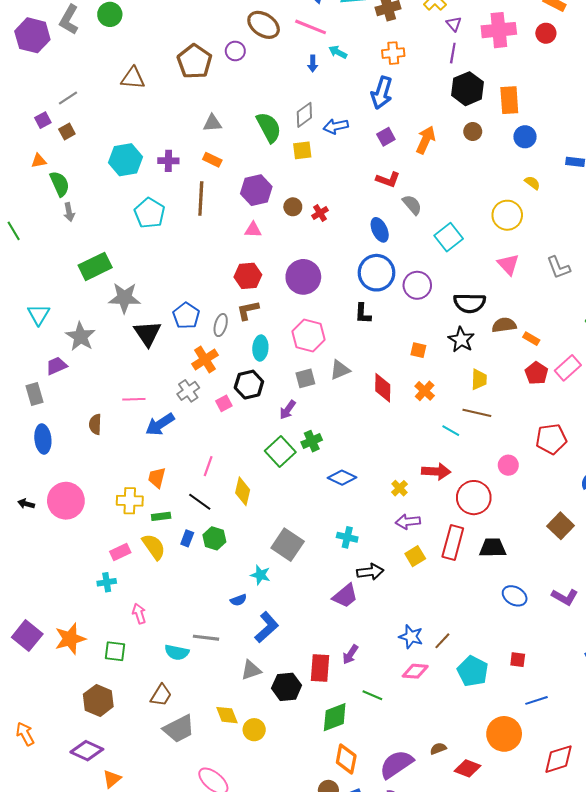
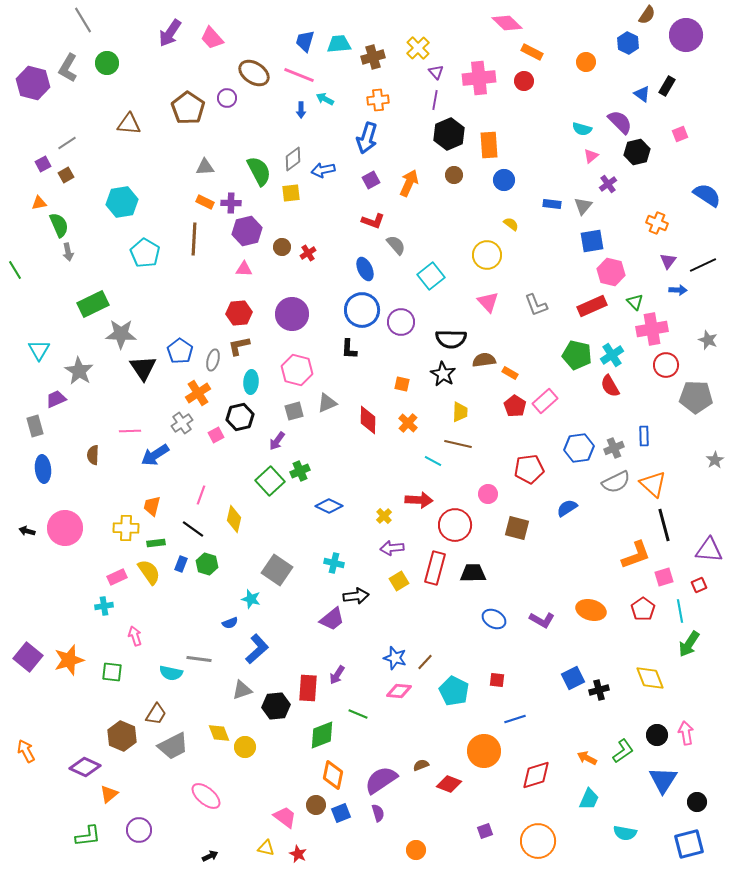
purple cross: (168, 161) -> (231, 203), moved
brown square: (561, 526) -> (517, 528), moved, turned -30
brown hexagon: (98, 700) -> (122, 736), moved

